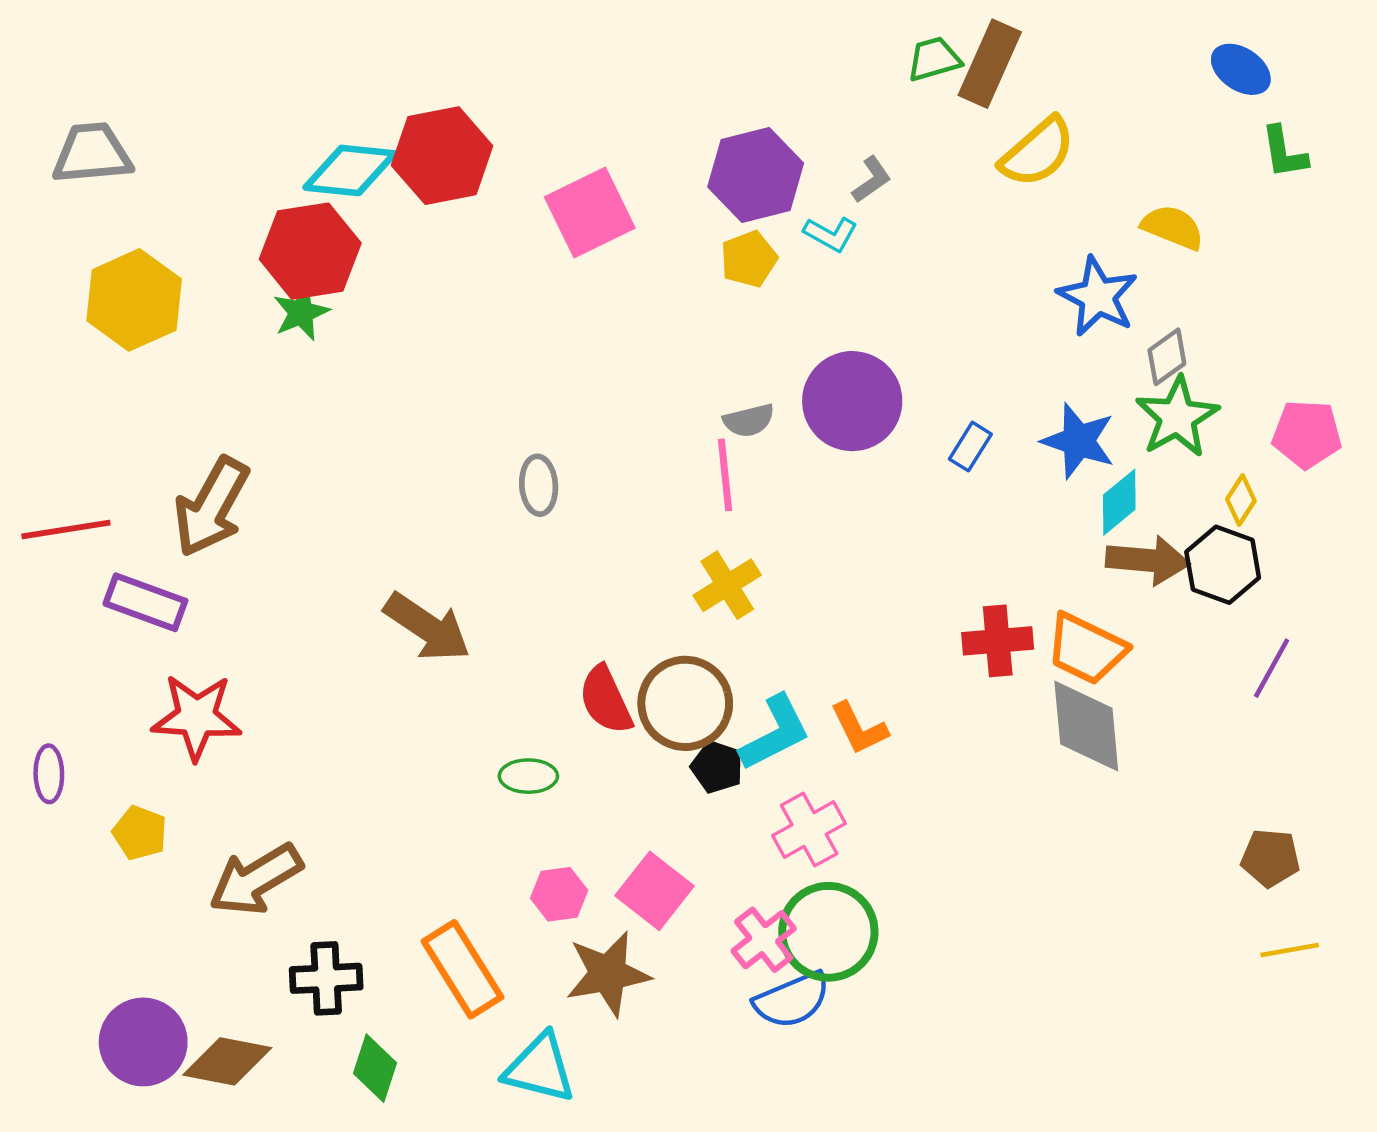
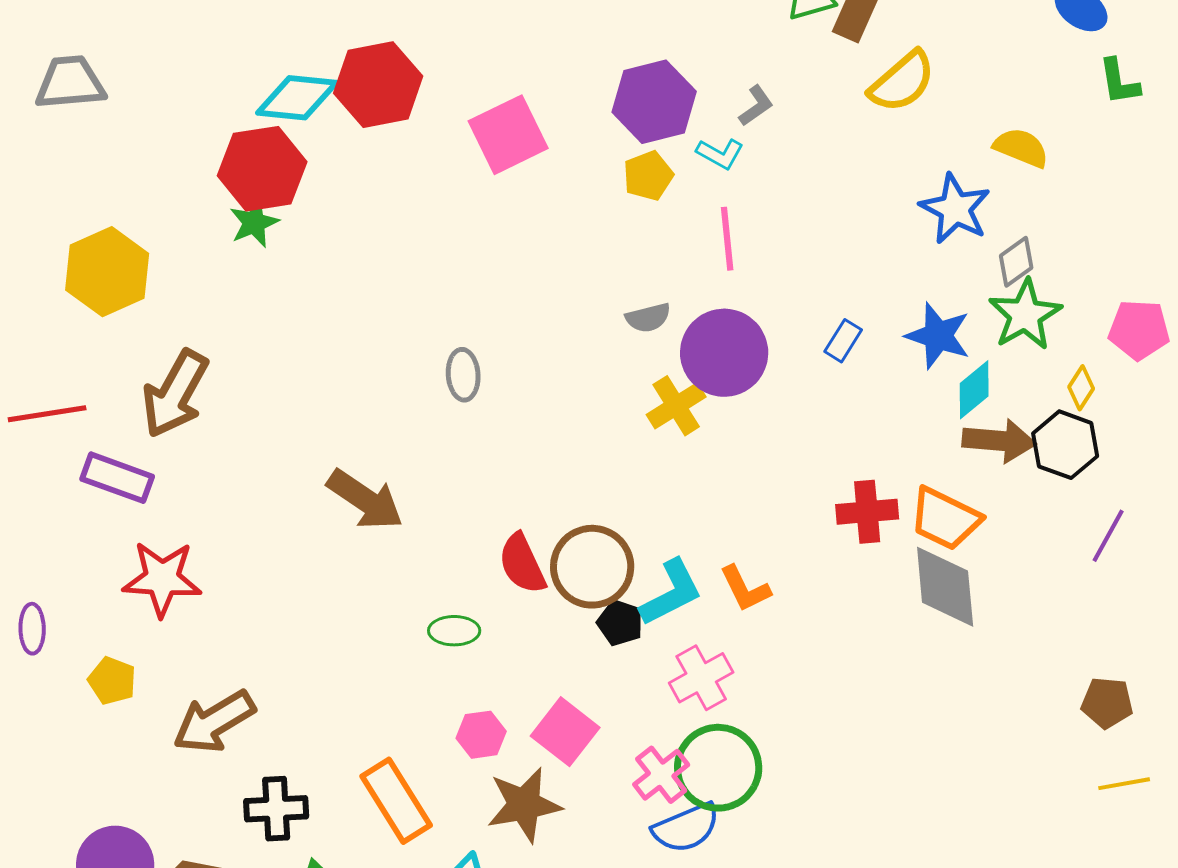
yellow hexagon: (134, 300) -> (107, 272), moved
purple circle: (852, 401) -> (724, 353), moved
pink line: (725, 475) -> (727, 239), moved
yellow cross: (727, 585) -> (676, 406), moved

